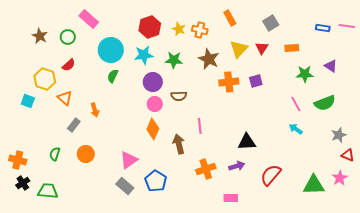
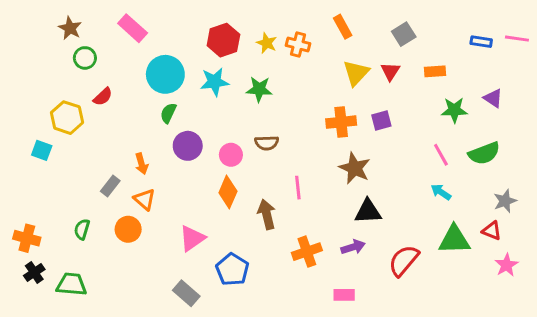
brown star: (40, 36) -> (70, 28), moved
green circle: (68, 37) -> (85, 58), moved
brown star: (209, 59) -> (355, 168), moved
purple circle: (153, 82) -> (188, 146), moved
orange triangle: (65, 98) -> (144, 199), moved
red triangle: (348, 155) -> (492, 231), moved
green triangle: (314, 185) -> (454, 240), moved
gray rectangle: (125, 186) -> (186, 293), moved

